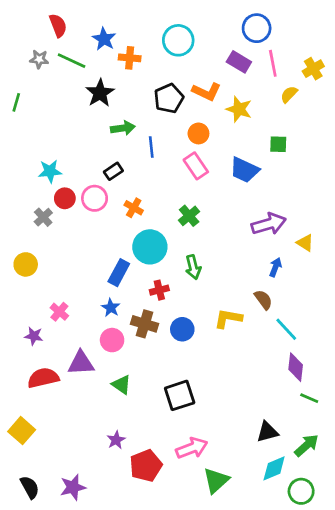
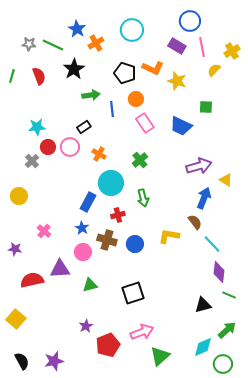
red semicircle: (58, 25) -> (39, 76), moved
orange cross: (130, 58) -> (96, 43), turned -35
black pentagon: (169, 98) -> (125, 73), turned -30
orange circle: (198, 133) -> (136, 99), moved
blue arrow: (275, 267) -> (204, 198), size x1.5
purple star: (34, 336) -> (15, 249), moved
green triangle: (122, 385) -> (90, 285), turned -49
black triangle: (267, 432) -> (203, 305), moved

